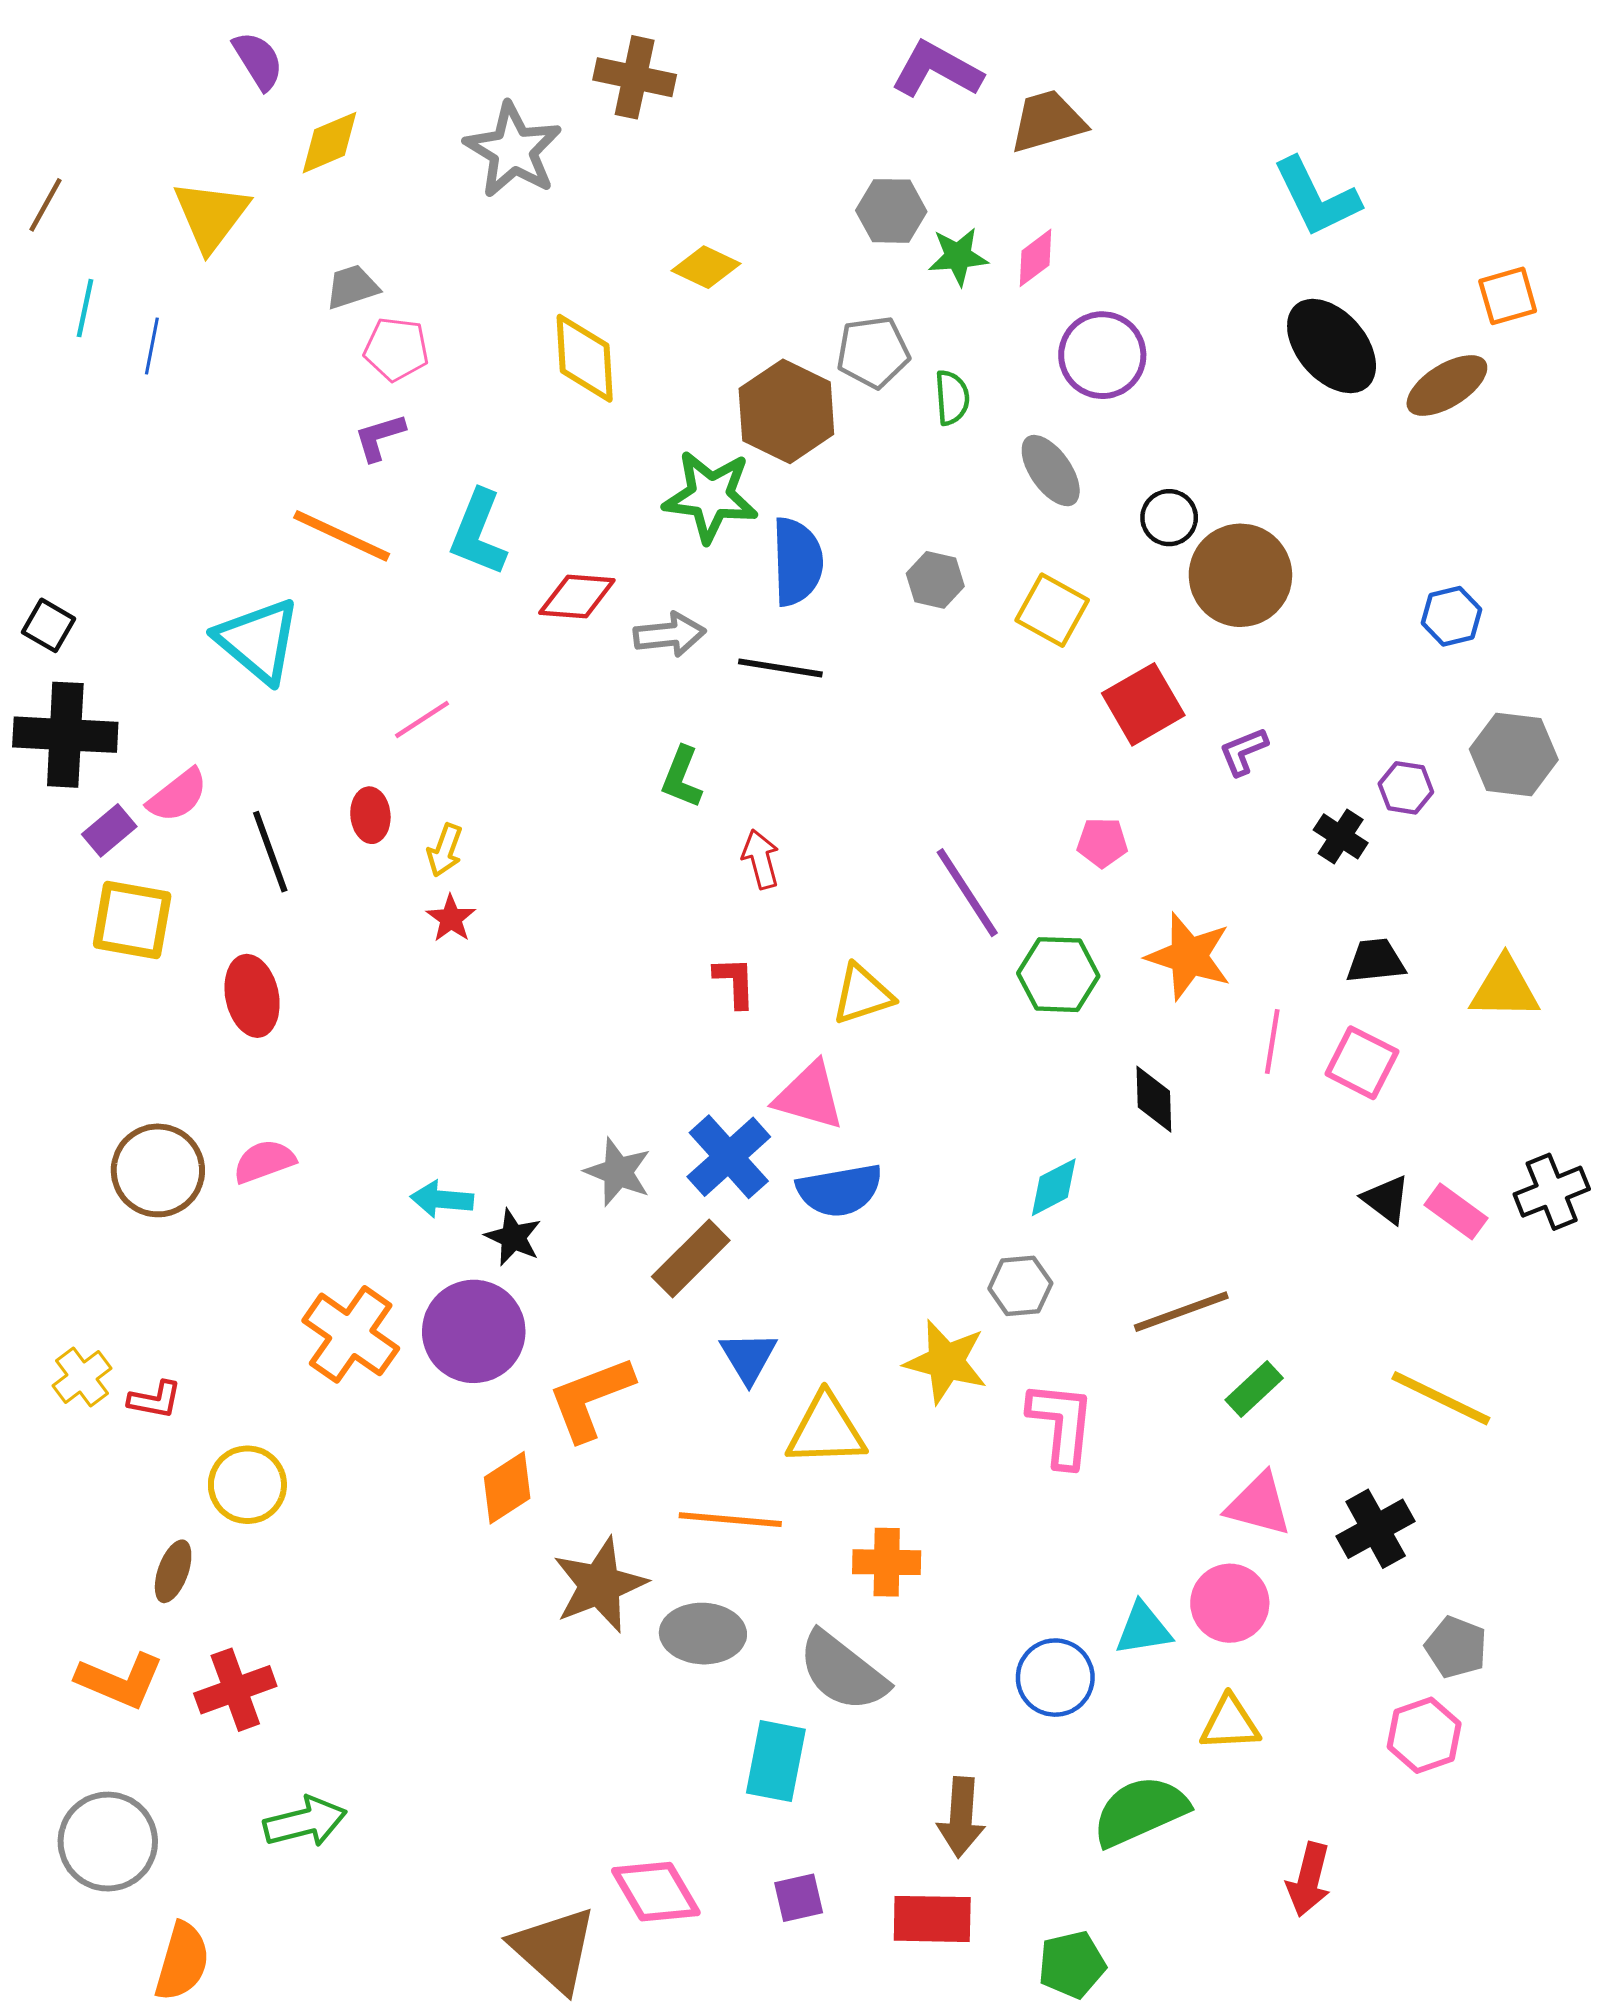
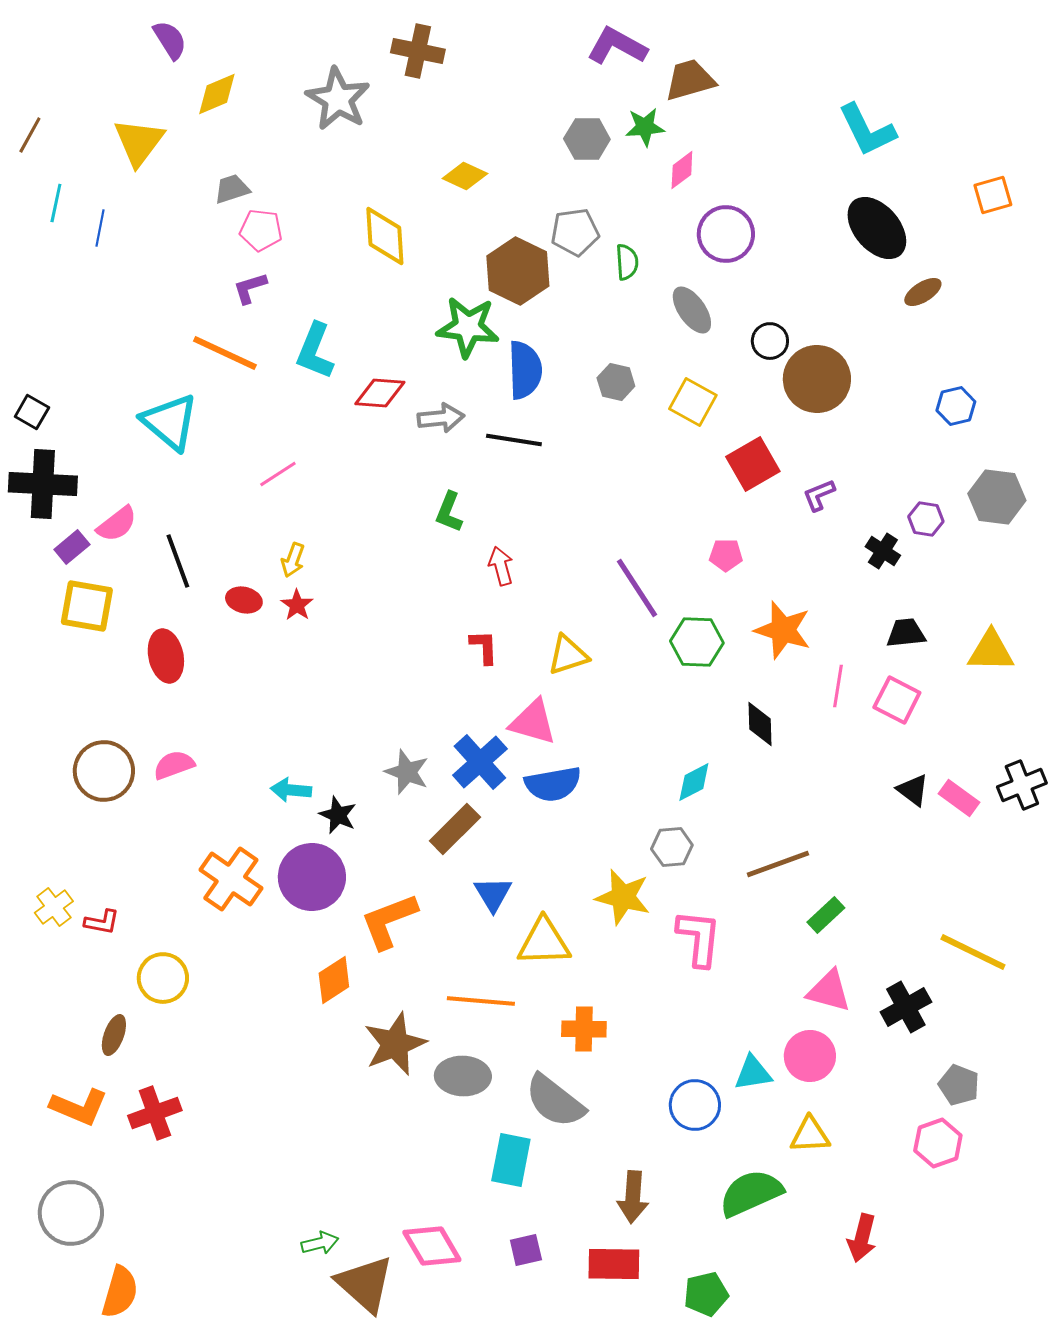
green star: (958, 256) -> (645, 127), moved
brown ellipse: (1447, 385) -> (923, 292), moved, size x0.7
red ellipse: (370, 815) -> (244, 600), moved, turned -72
yellow line: (1441, 1398) -> (973, 952), moved
green arrow: (305, 1822) -> (320, 1243), moved, size x0.7

